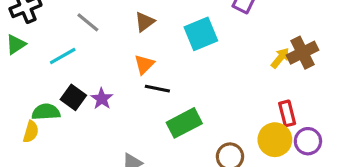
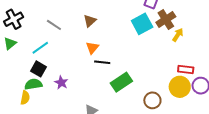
cyan square: (201, 34) -> (142, 24), moved
brown cross: (302, 53) -> (166, 19), moved
black square: (73, 97) -> (38, 69), moved
purple star: (102, 99) -> (61, 83), moved
red rectangle: (287, 113) -> (186, 69), turned -63

